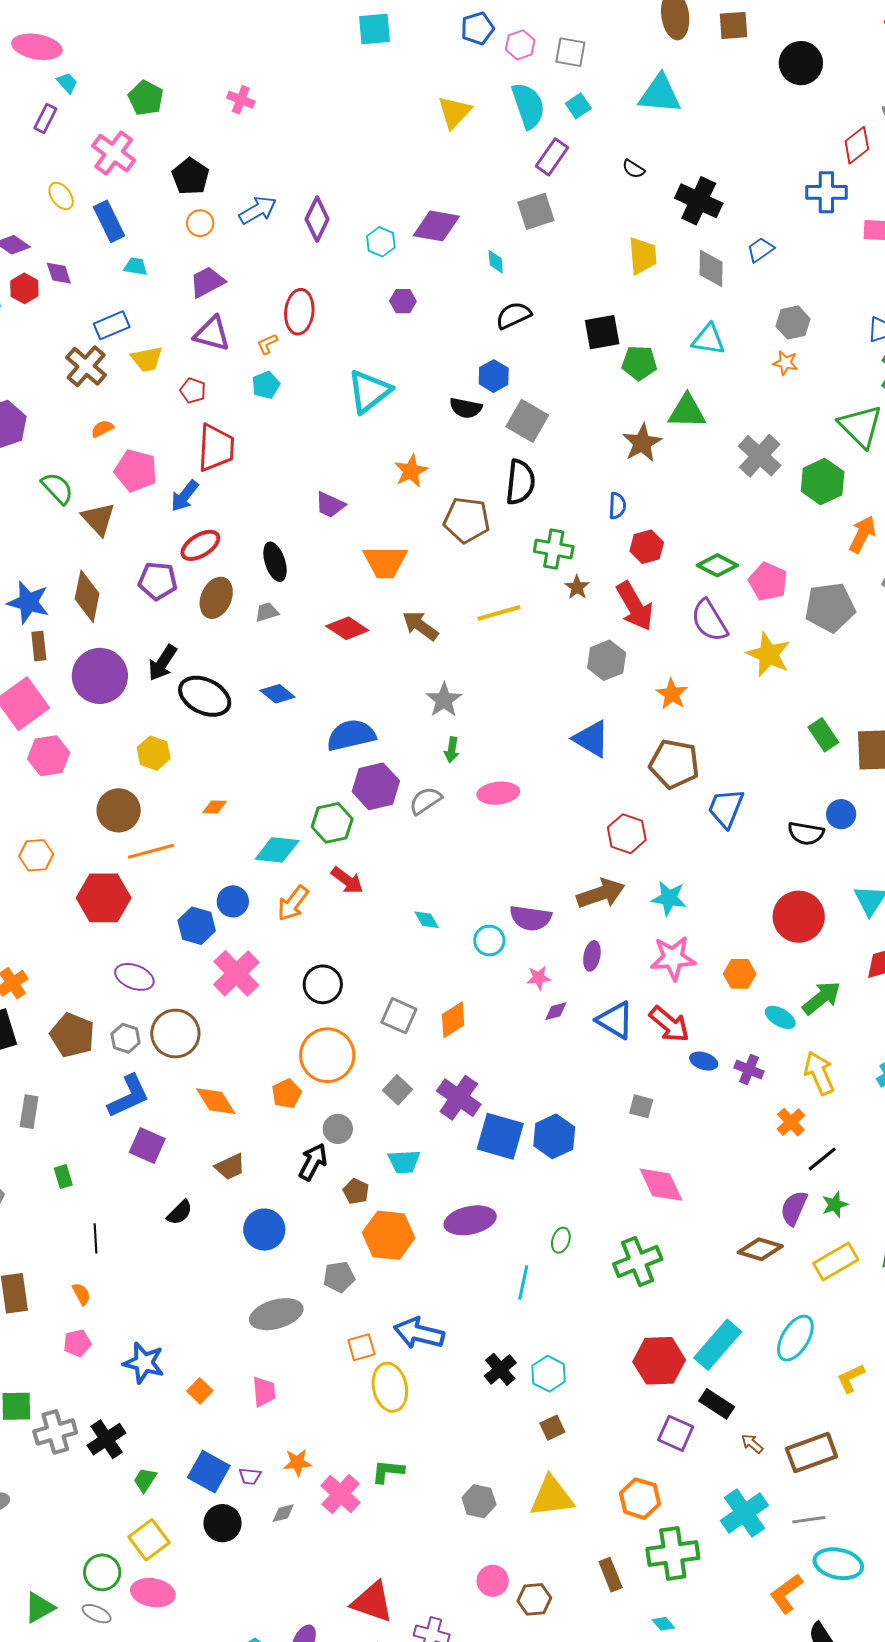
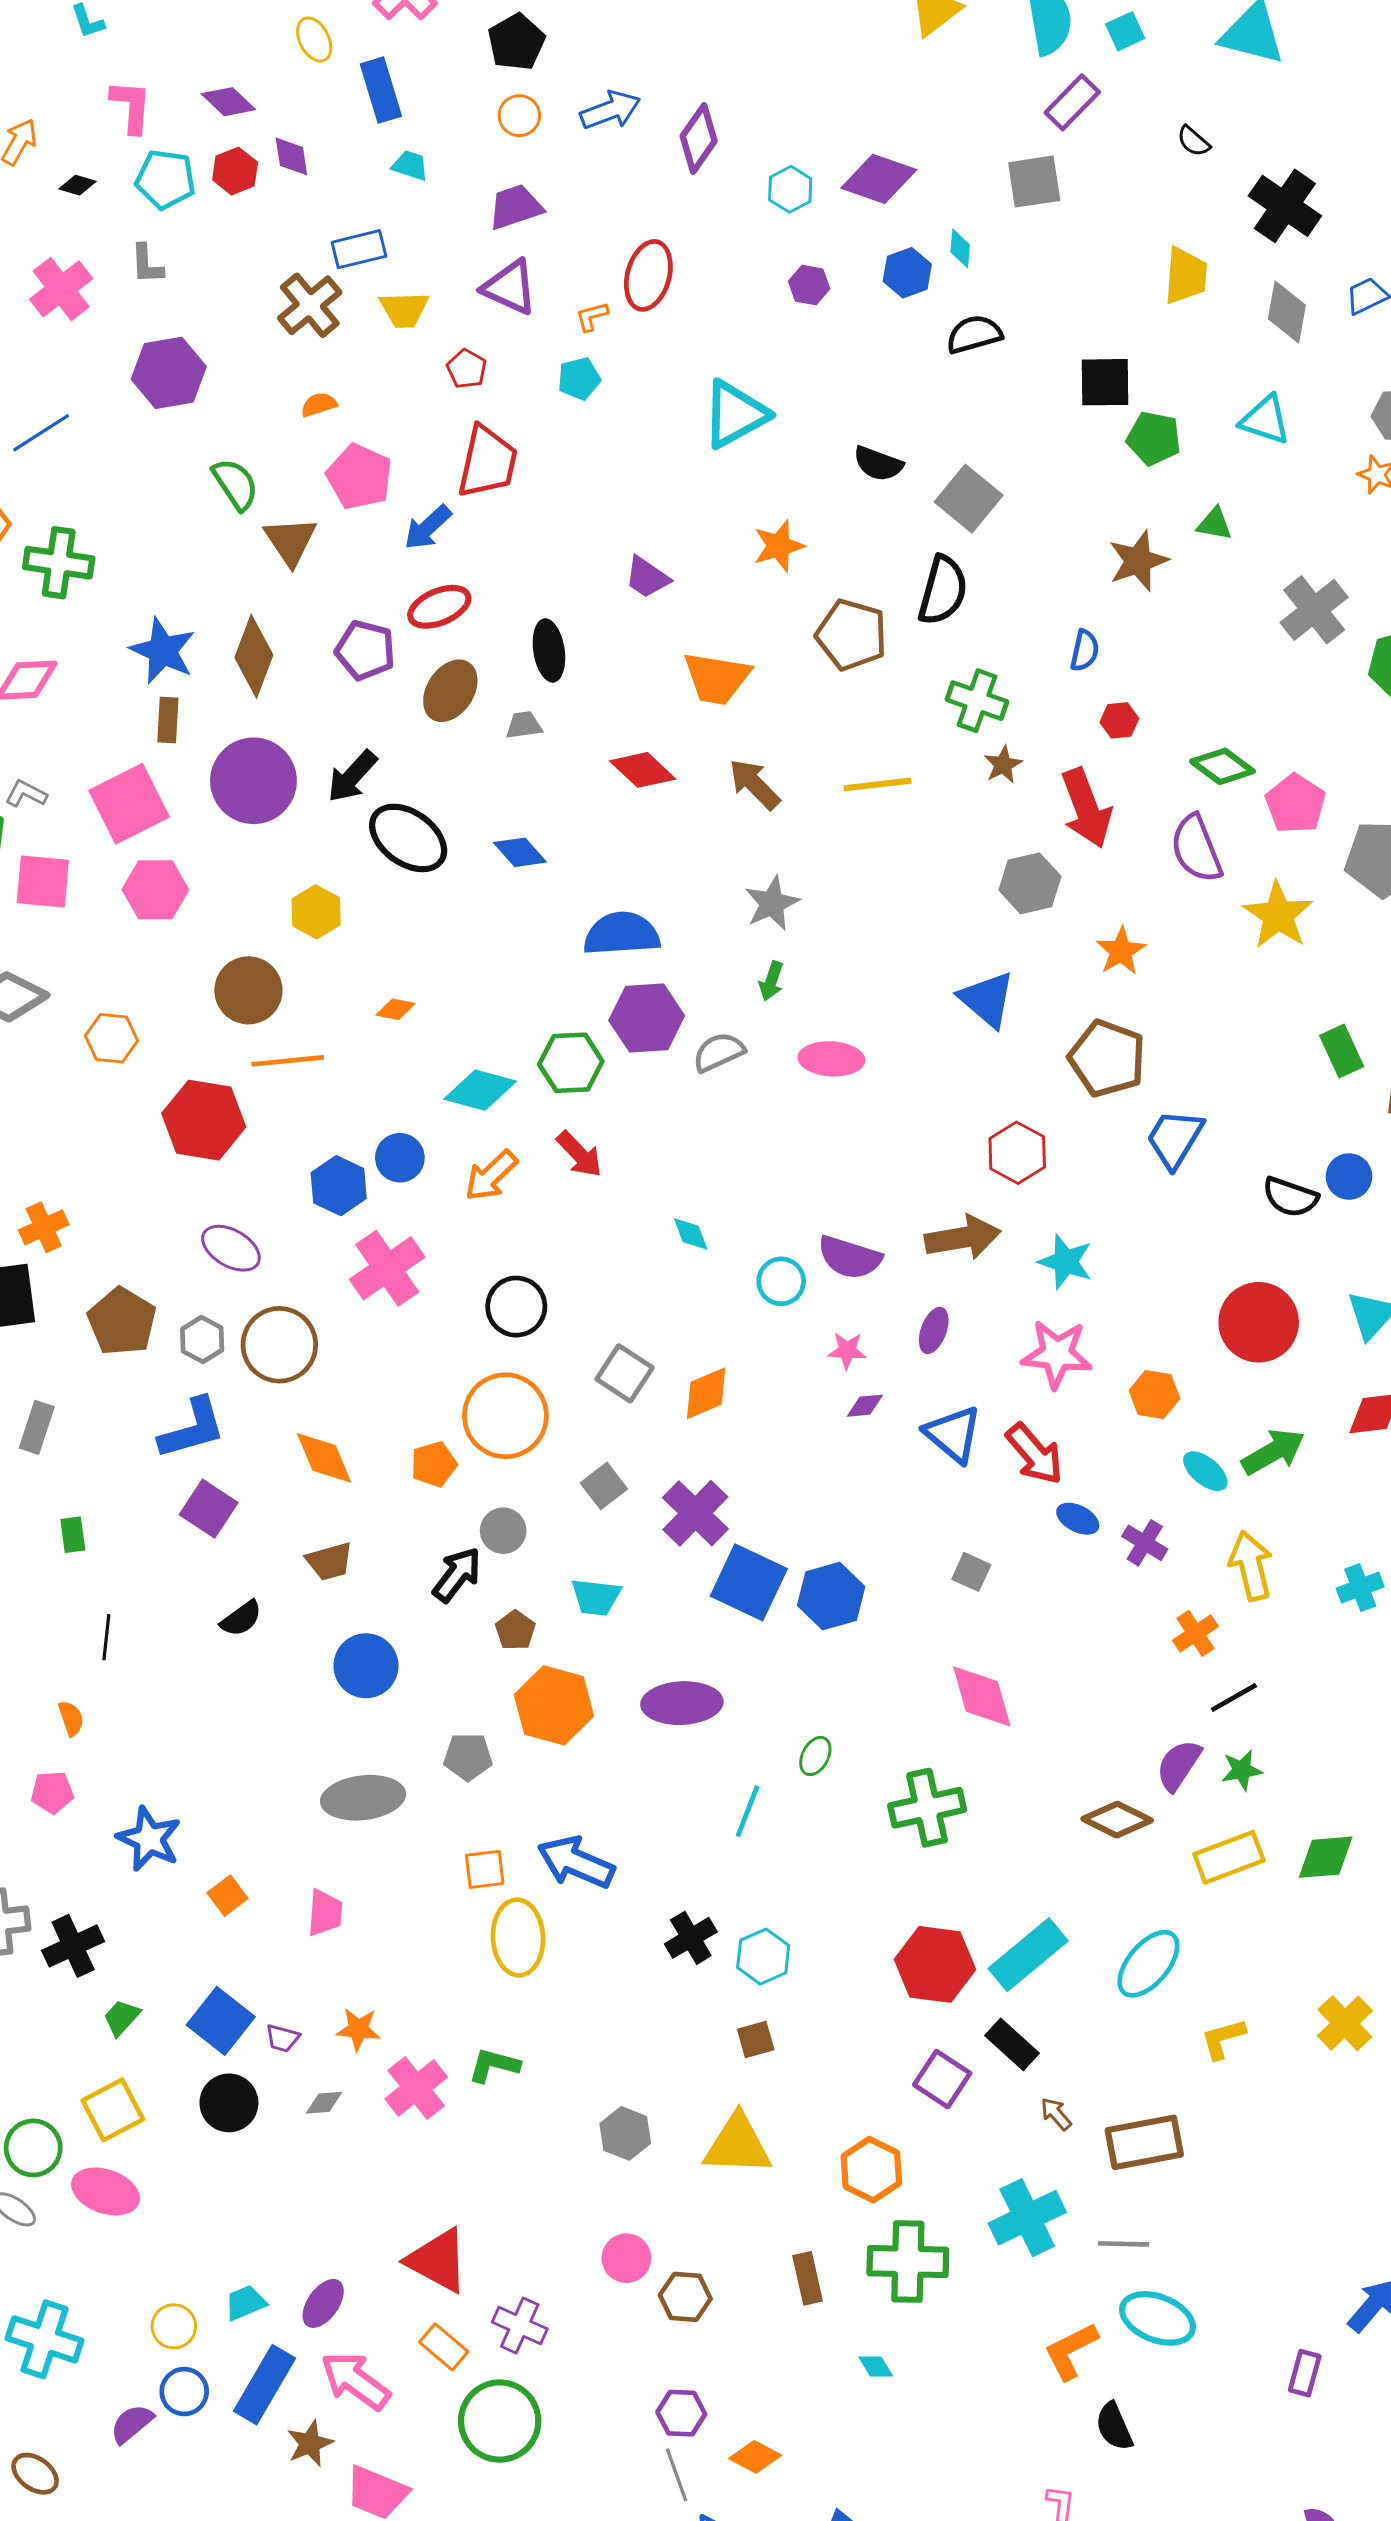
blue hexagon: (494, 376) -> (907, 273), moved
green triangle: (687, 411) -> (1215, 524), size x0.6
red hexagon: (647, 547) -> (1119, 720), size x0.7

